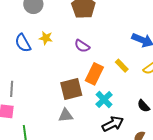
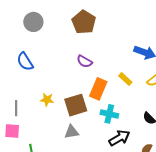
yellow star: (46, 38) -> (47, 100), moved
cyan cross: (104, 99) -> (109, 114), turned -30

